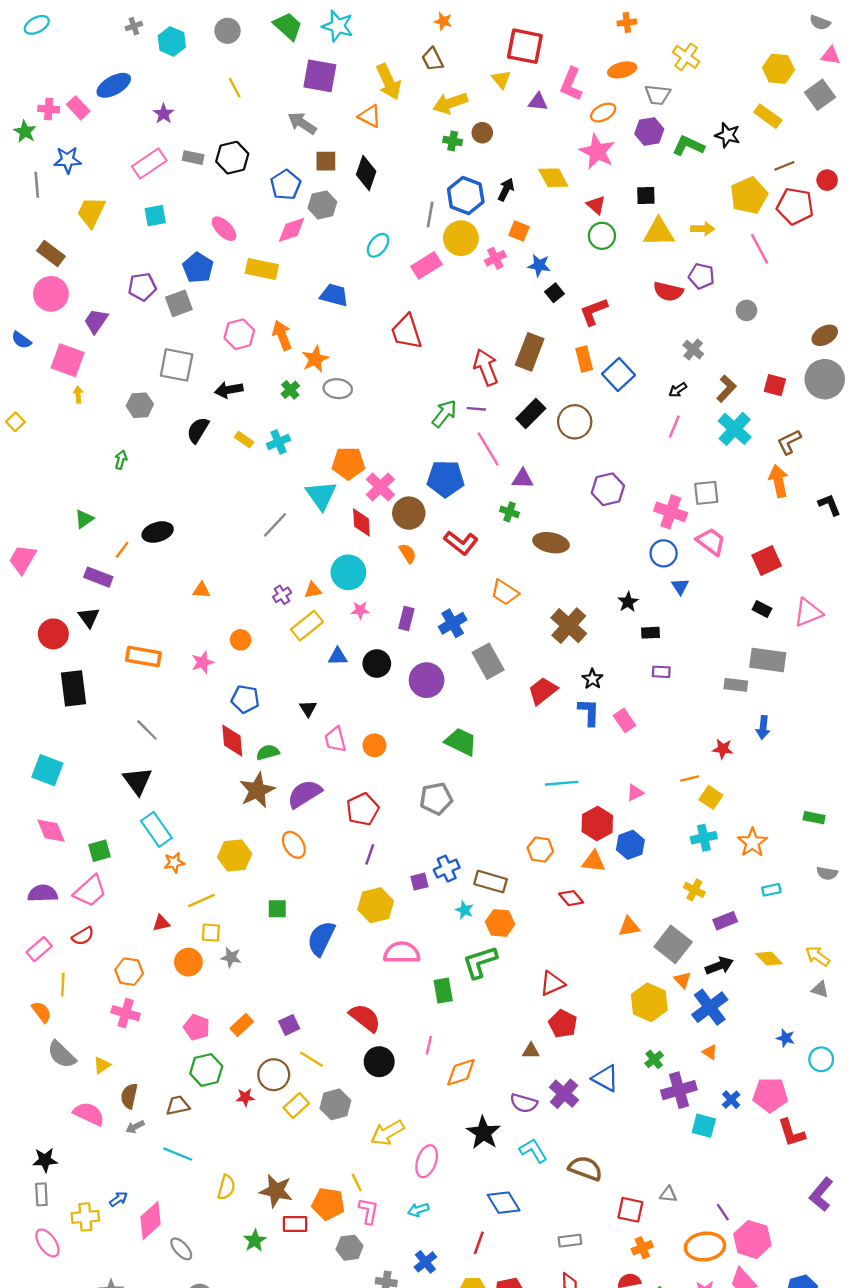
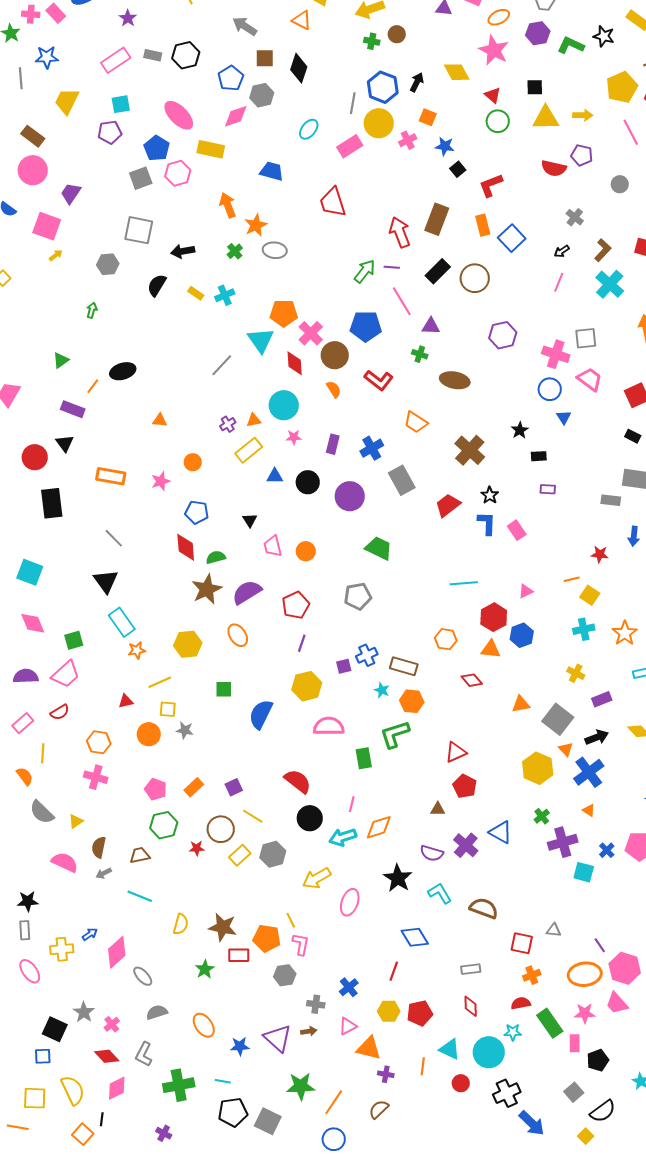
pink ellipse: (224, 229) -> (179, 115), size x1.4
purple pentagon: (142, 287) -> (110, 132), moved
pink hexagon: (239, 334) -> (178, 173), moved
yellow arrow: (78, 395) -> (56, 255), turned 56
cyan arrow: (418, 1210) -> (343, 837), moved, size x1.5

